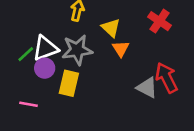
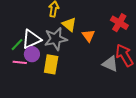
red cross: (160, 21) -> (119, 23), moved
yellow triangle: (111, 28) -> (69, 24), moved
pink line: (29, 104) -> (20, 62), moved

